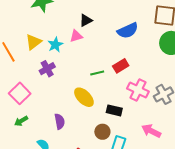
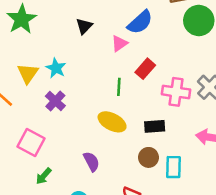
pink triangle: (76, 36) -> (119, 43), moved
green line: (97, 73) -> (119, 87), turned -56

